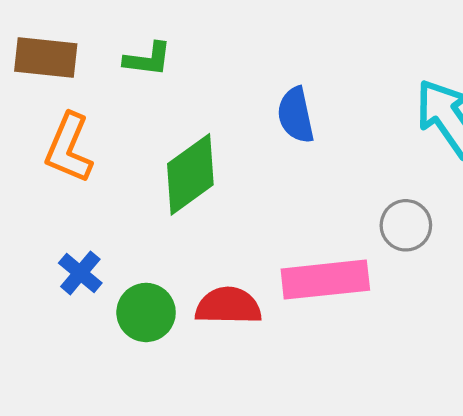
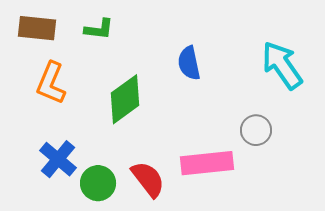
blue cross: (80, 273) -> (58, 159), size x1.4
red semicircle: (228, 306) -> (148, 179), turned 51

